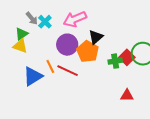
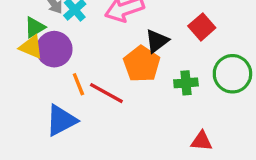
purple circle: (67, 45) -> (54, 49), moved
red square: (127, 57) -> (202, 27), moved
blue triangle: (33, 76) -> (61, 120), moved

